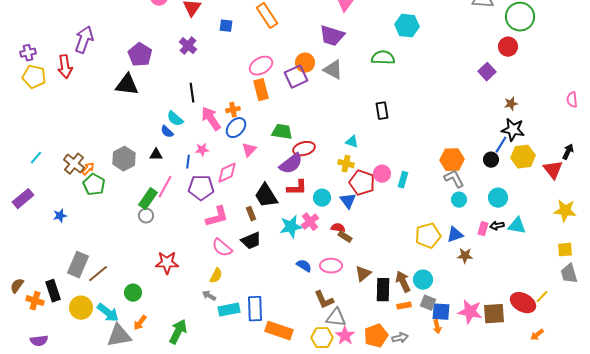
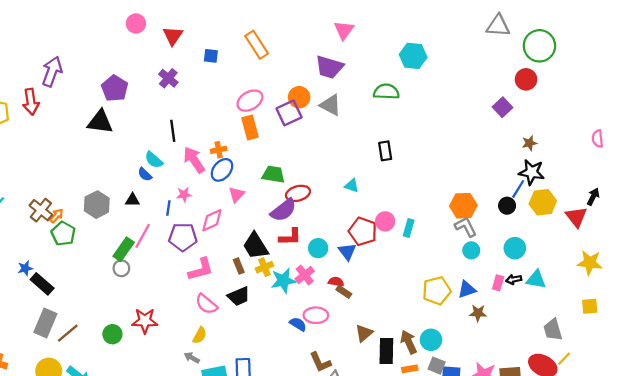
yellow cross: (346, 164) -> (264, 267), moved, turned -35
pink ellipse: (331, 266) -> (316, 315), moved
gray trapezoid: (569, 274) -> (553, 330), moved
black rectangle: (53, 291) -> (42, 284), moved, turned -30
green circle: (133, 293) -> (112, 334), moved

